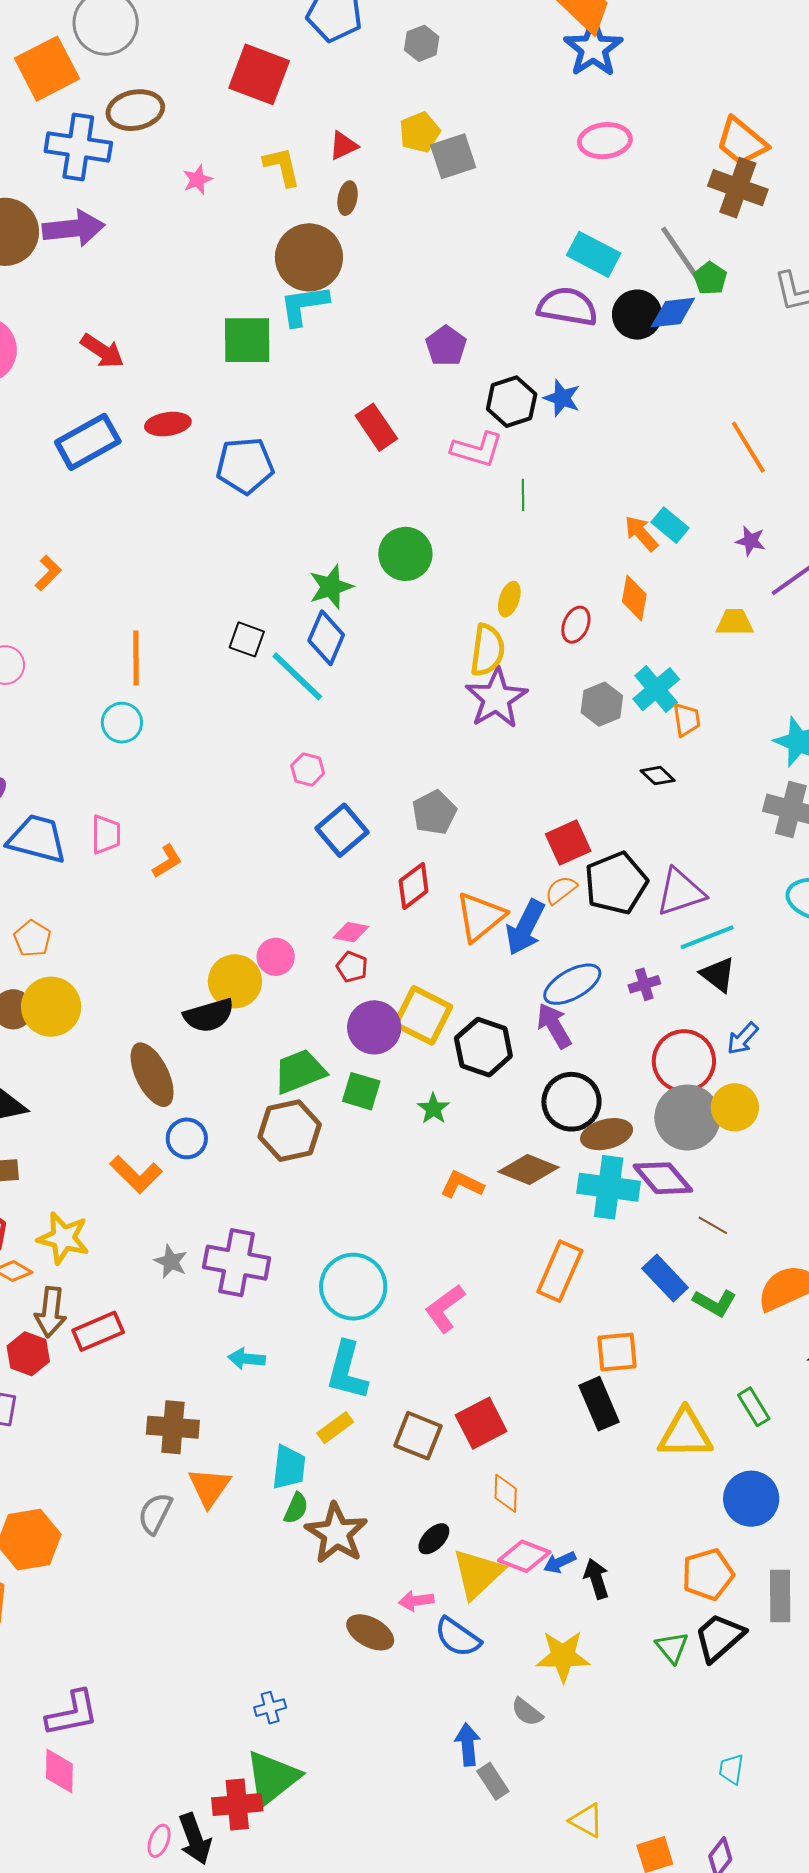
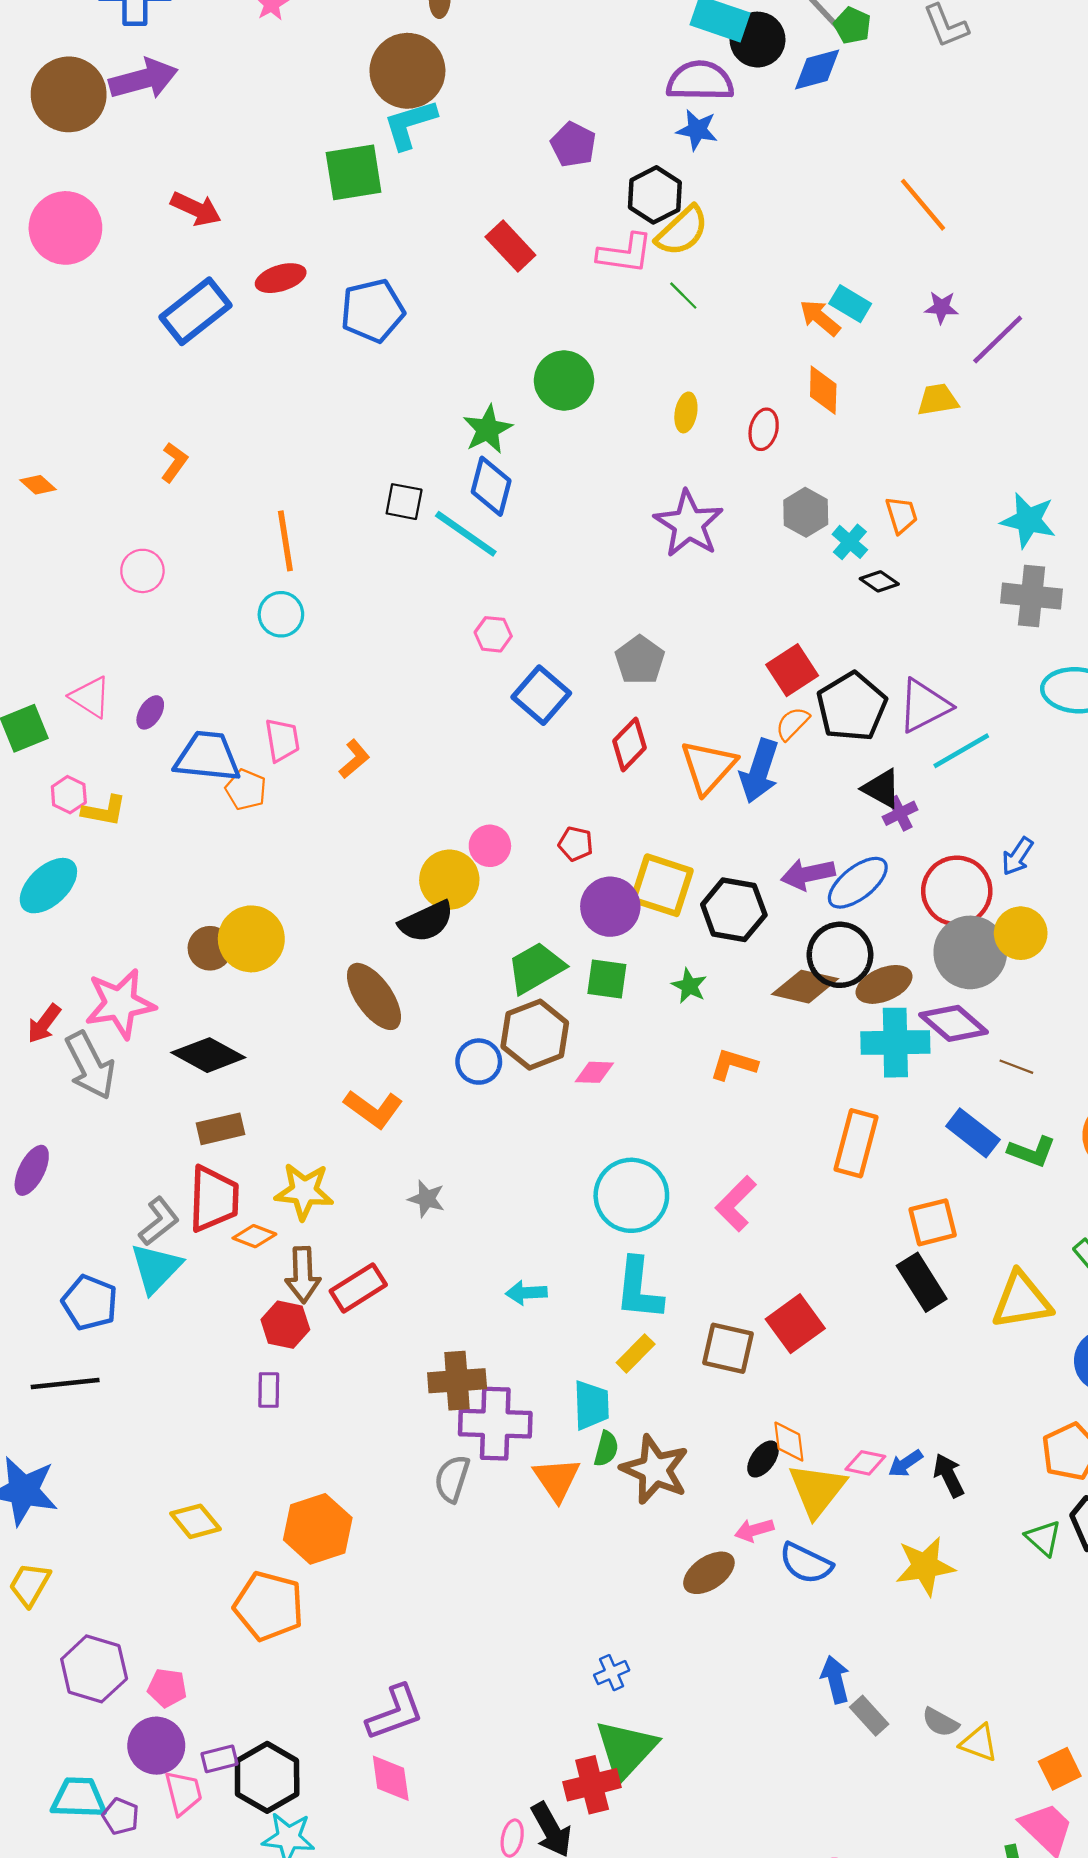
black circle: (637, 315) -> (757, 40), moved
blue star: (562, 398) -> (697, 130), moved
green line: (523, 495) -> (683, 296), turned -36
yellow semicircle: (487, 650) -> (682, 231), moved, turned 48
cyan cross: (656, 689) -> (850, 542), moved, size x0.7
pink diamond: (351, 932) -> (594, 1072), moved
orange pentagon: (32, 939) -> (246, 790), moved
black triangle: (718, 975) -> (882, 788), moved
blue ellipse: (572, 984) -> (858, 883), moved
purple arrow: (554, 1026) -> (808, 874), turned -63
blue circle: (187, 1138) -> (479, 1062), moved
brown diamond: (528, 1169) -> (805, 987), moved
purple cross: (237, 1263) -> (495, 1424), moved
orange triangle: (209, 1487) -> (557, 1479), moved
orange diamond: (506, 1493) -> (789, 1442), moved
pink diamond: (524, 1556) -> (865, 1463), size x0.7
brown ellipse: (370, 1632) -> (709, 1573), turned -54
gray semicircle: (527, 1712) -> (940, 1722), moved

